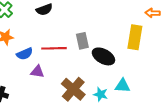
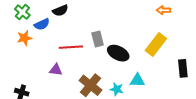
yellow rectangle: (135, 37) -> (156, 45), moved, turned 30
blue semicircle: (25, 54) -> (42, 24), moved

